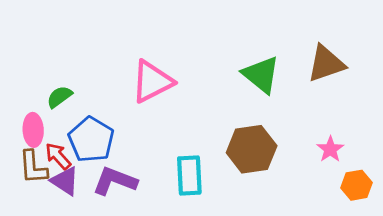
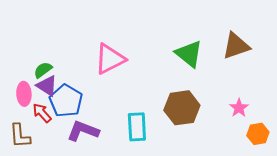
brown L-shape: (33, 167) -> (20, 136), moved
purple triangle: (65, 181) -> (47, 86), moved

